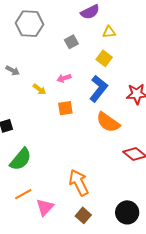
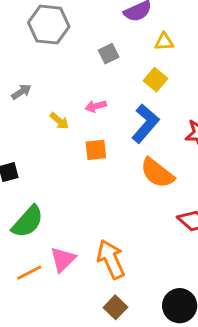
gray arrow: (13, 71) -> (21, 92), turned -64
pink triangle: (45, 207) -> (63, 259), moved

